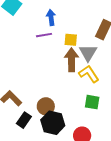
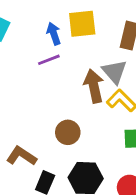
yellow square: (71, 40) -> (82, 24), moved, size x1.5
brown circle: (46, 106) -> (68, 132), moved

